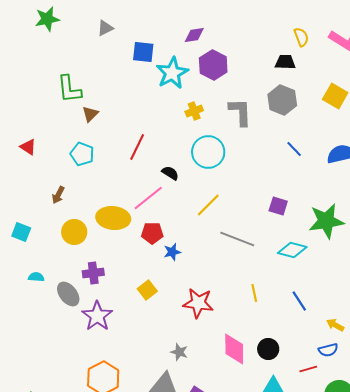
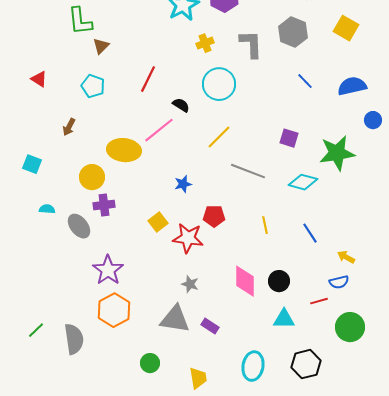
yellow circle: (74, 232) -> (92, 177), moved
red pentagon: (152, 233) -> (214, 216), moved
red star: (198, 303) -> (188, 238), moved
purple star: (97, 316) -> (108, 270), moved

